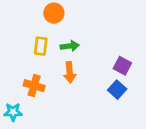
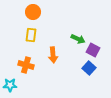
orange circle: (54, 13) -> (33, 12), moved
green arrow: (70, 46) -> (78, 39), moved, turned 32

